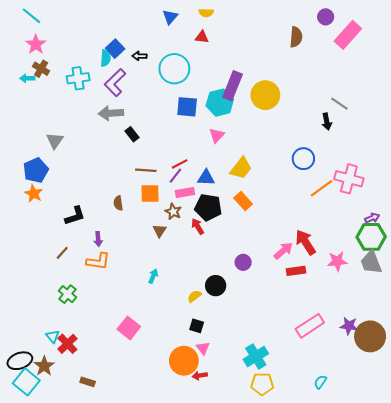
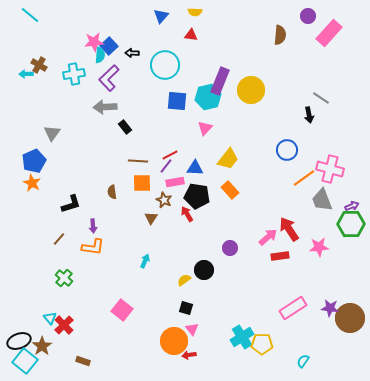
pink star: (36, 44) -> (94, 42), moved, turned 30
gray trapezoid: (371, 262) -> (322, 200), moved
yellow pentagon: (262, 384) -> (262, 344), moved

